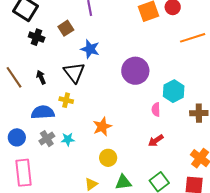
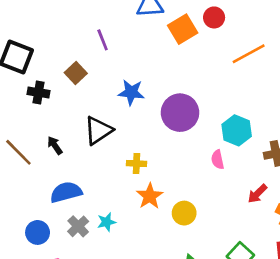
blue star: (90, 49) -> (131, 92), moved
black triangle: (74, 72) -> (98, 131), turned 45
yellow cross: (66, 100) -> (136, 163), moved
red arrow: (156, 141) -> (257, 194), moved
yellow circle: (108, 158) -> (184, 213), moved

